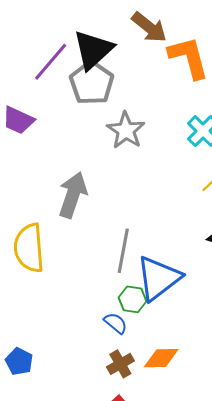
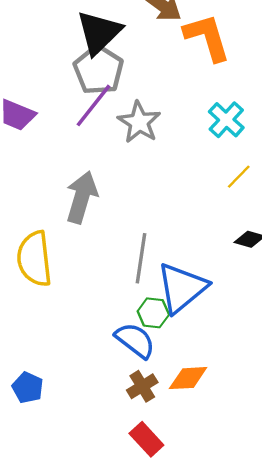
purple line: (51, 62) -> (94, 105), moved
blue semicircle: (116, 323) -> (135, 340), size x1.5

